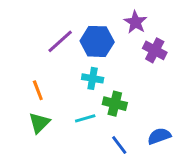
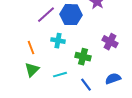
purple cross: (155, 50) -> (110, 42), moved
cyan cross: (93, 78) -> (58, 41), moved
cyan line: (85, 118) -> (60, 75), moved

